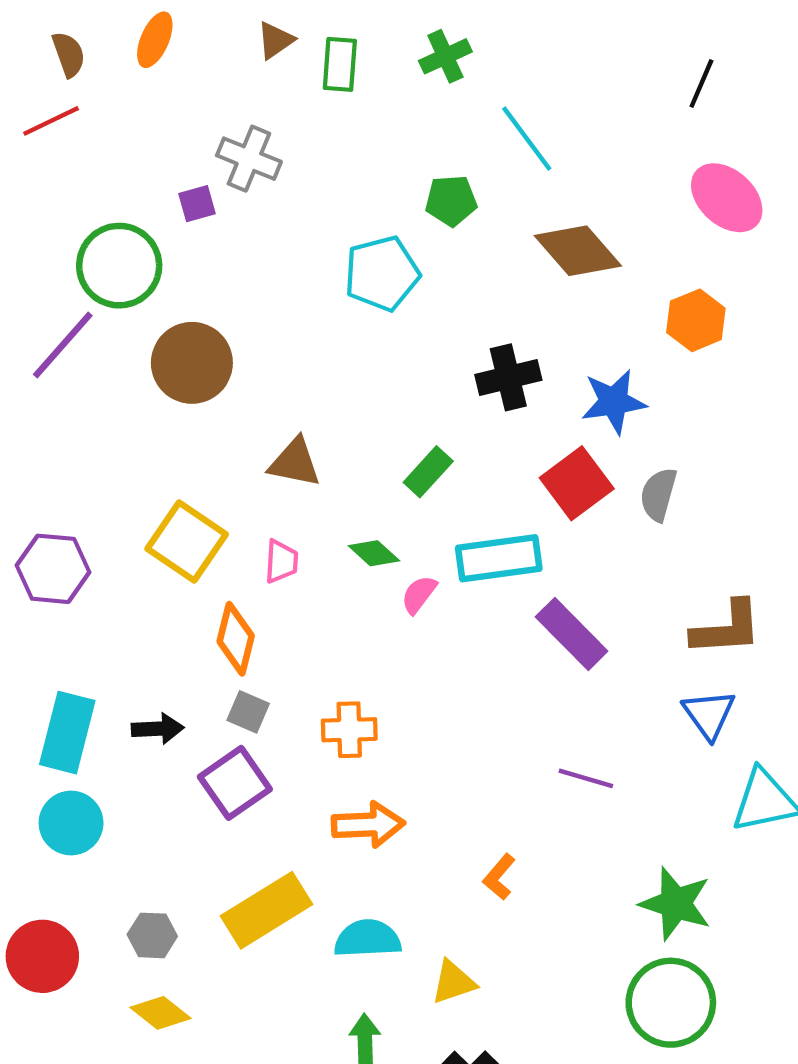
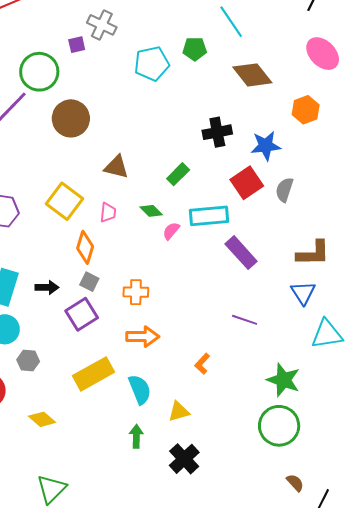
cyan pentagon: (382, 273) -> (152, 64), moved
gray hexagon: (152, 935) -> (28, 361), moved
cyan semicircle: (368, 939) -> (140, 389), turned 68

